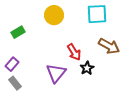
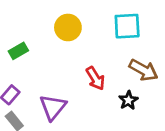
black star: (87, 68) -> (128, 100), moved
purple triangle: (56, 73) -> (53, 107), moved

